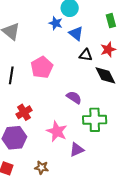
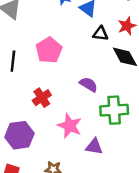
red cross: (24, 112) -> (42, 98), moved
purple triangle: (77, 150) -> (94, 147), turned 35

